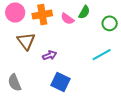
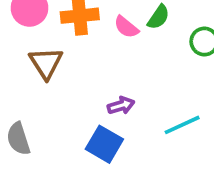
purple arrow: (50, 55) -> (121, 106), moved
cyan line: (102, 55) -> (182, 125), moved

